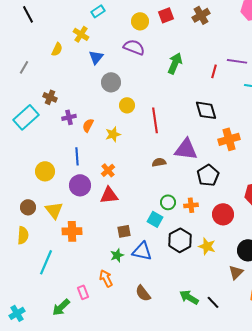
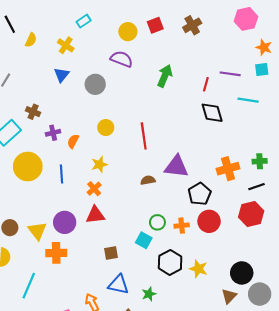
yellow semicircle: (57, 49) -> (31, 40), moved
blue triangle: (96, 57) -> (61, 75), moved
gray circle: (111, 82) -> (95, 84), moved
yellow circle: (127, 105) -> (106, 128), moved
black diamond: (206, 110) -> (212, 113), moved
yellow star: (113, 134) -> (99, 164), moved
orange cross: (229, 139) -> (228, 169), moved
yellow circle: (45, 171) -> (28, 167), moved, size x1.4
purple circle: (80, 185) -> (65, 222), moved
red circle: (223, 214) -> (209, 221), moved
blue triangle: (142, 251) -> (118, 285), moved
green star: (117, 255) -> (149, 294), moved

